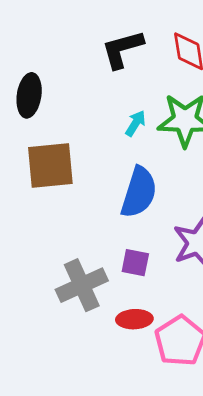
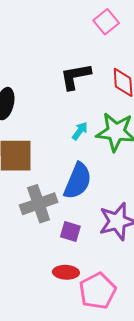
gray cross: (82, 285) -> (39, 204), moved

